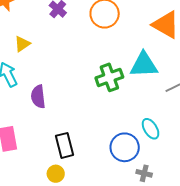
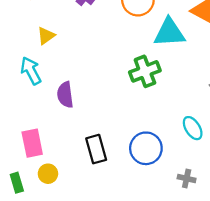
cyan triangle: (144, 65) -> (169, 33), moved
blue circle: (125, 147) -> (146, 148), moved
yellow circle: (56, 174) -> (48, 174), moved

